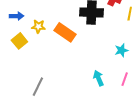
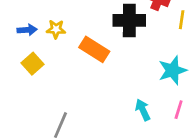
yellow star: (38, 26) -> (56, 29), moved
cyan star: (121, 50) -> (173, 70), size x1.5

